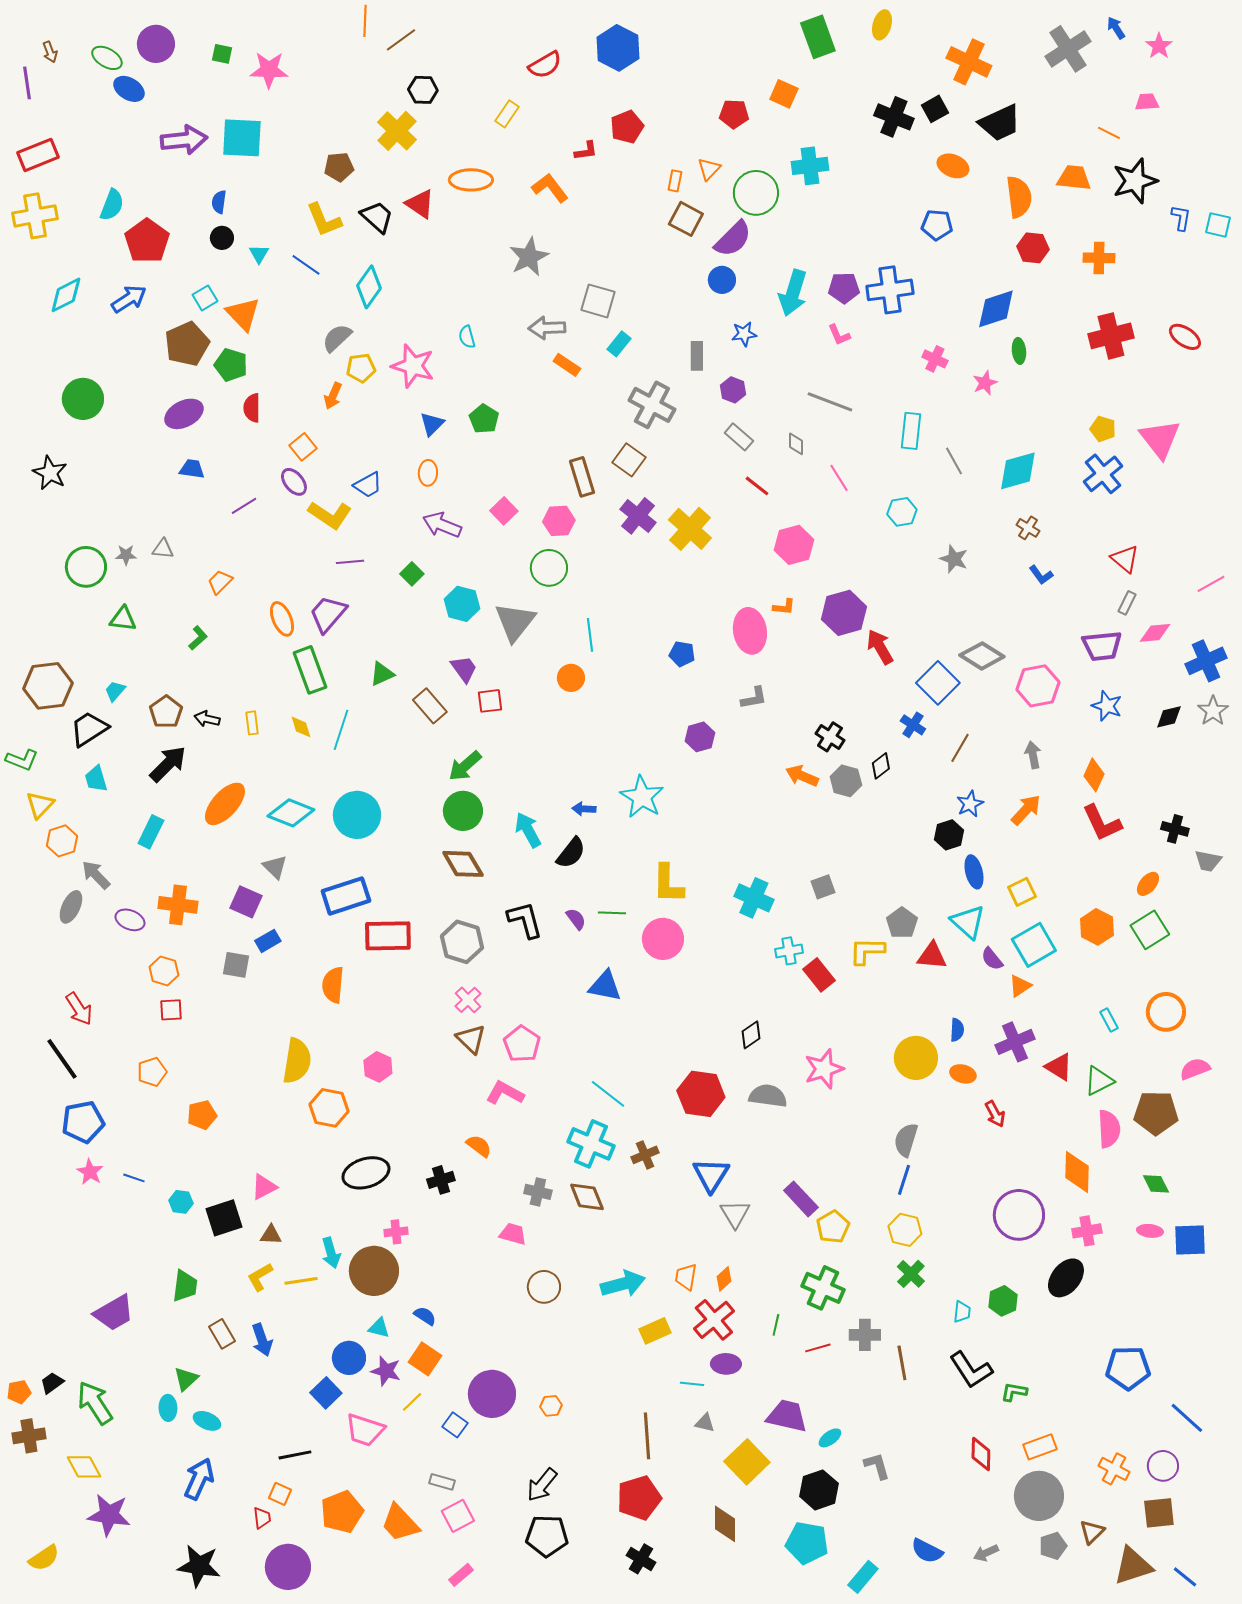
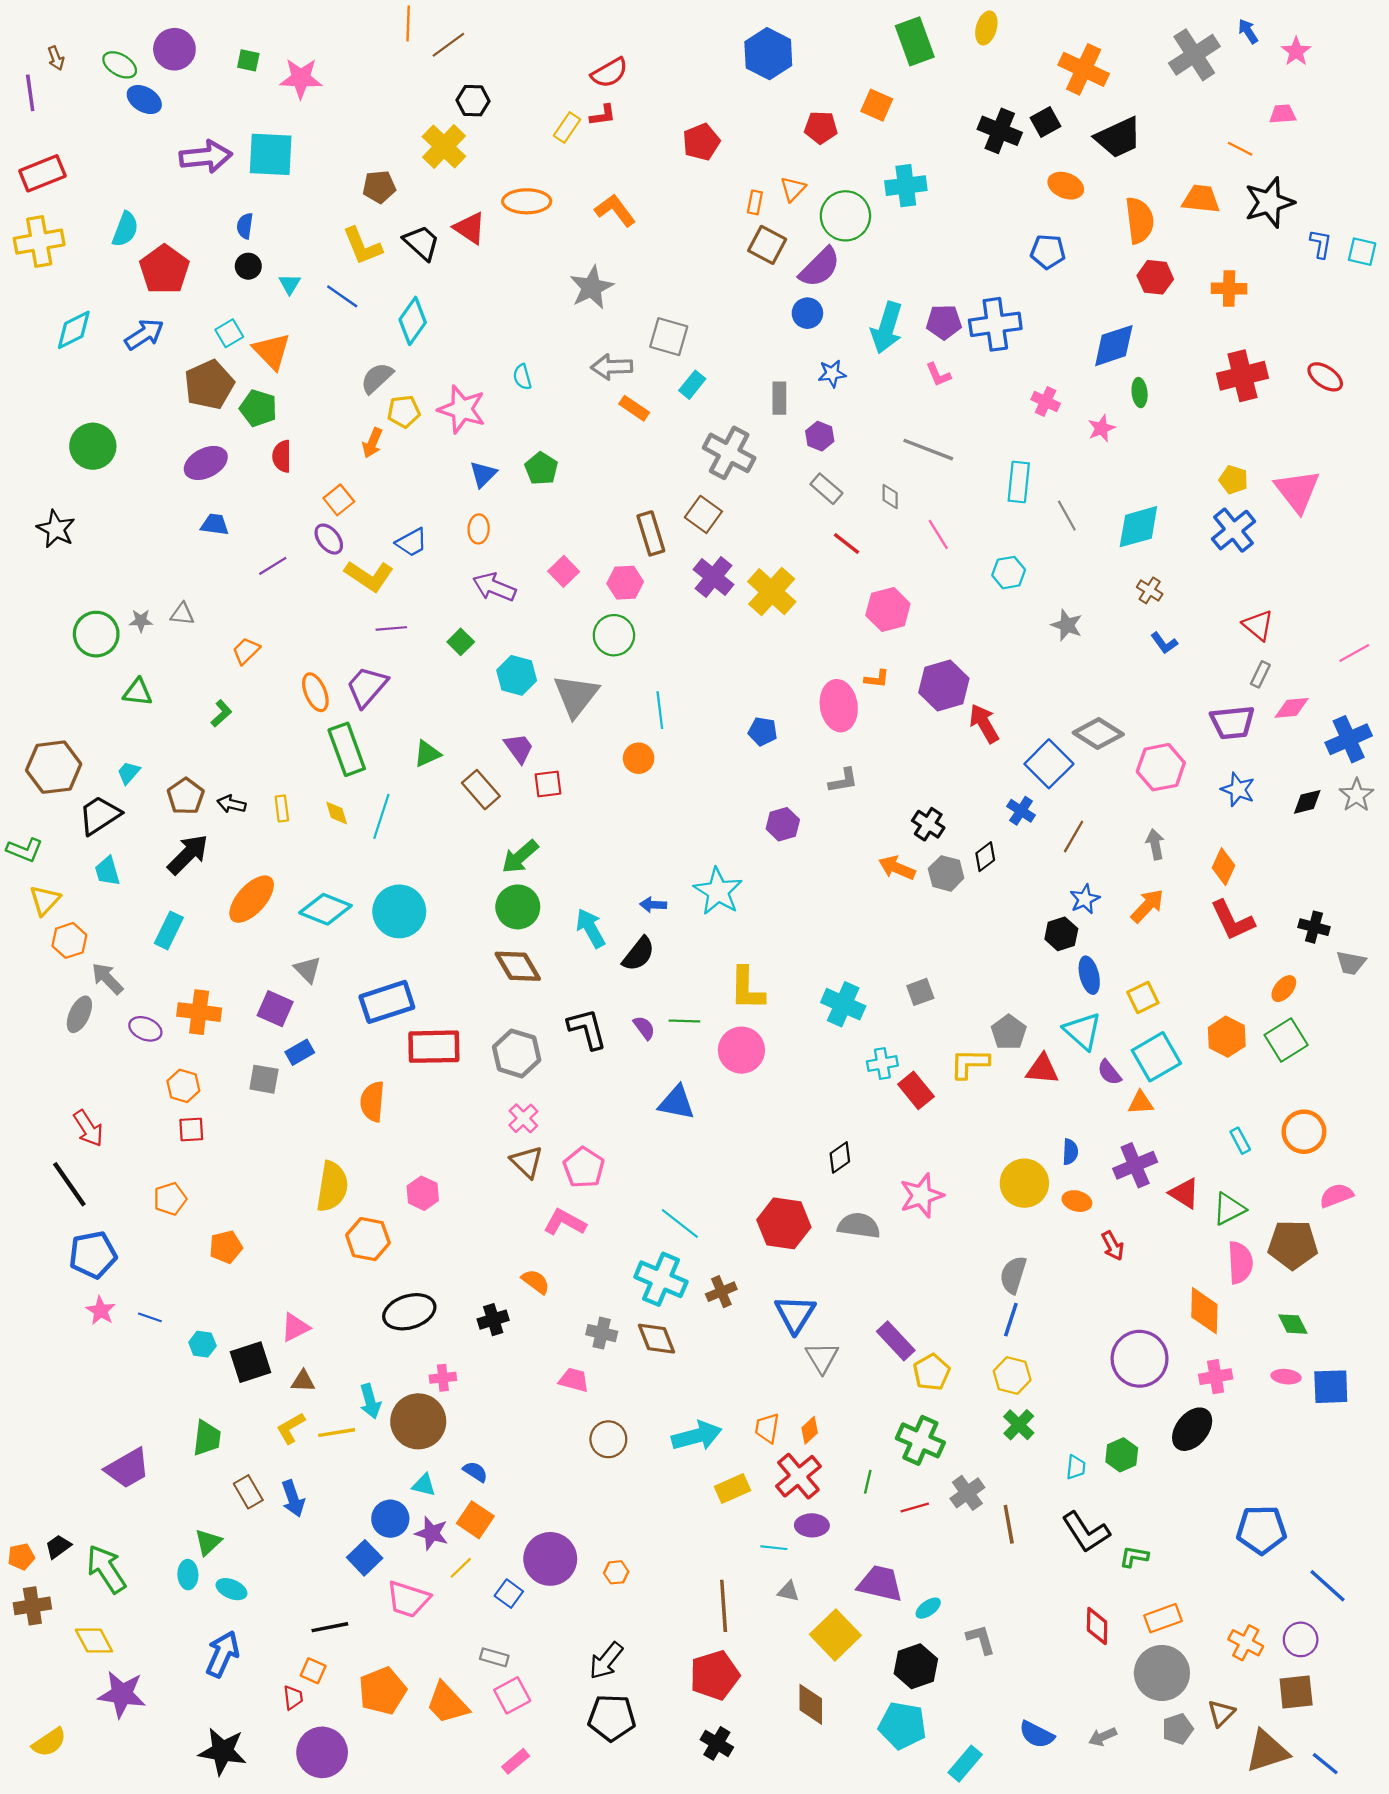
blue hexagon: (618, 48) -> (768, 54), moved
red L-shape: (586, 151) -> (603, 115), moved
orange triangle: (1020, 986) -> (1141, 1103), turned 30
gray cross: (865, 1335) -> (967, 1493), turned -36

